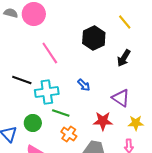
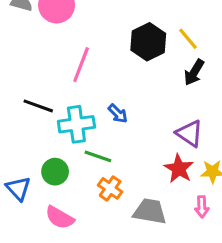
yellow line: (125, 22) -> (188, 39), moved
pink line: (50, 53) -> (81, 65), turned 55
blue arrow: (84, 85) -> (118, 114), moved
red star: (103, 121) -> (179, 169), moved, turned 30

